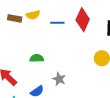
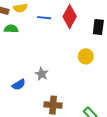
green semicircle: (37, 58) -> (11, 29), moved

